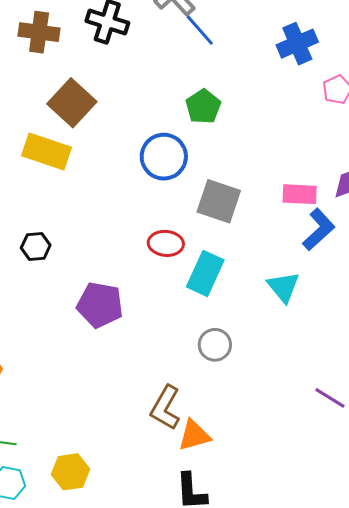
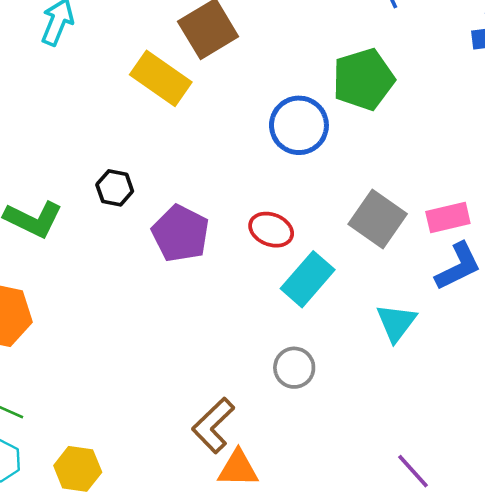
green pentagon: (203, 107) -> (363, 79), size x1.4
pink rectangle: (300, 194) -> (448, 218), turned -32
gray square: (219, 201) -> (378, 219), moved
purple pentagon: (100, 305) -> (180, 234), moved

